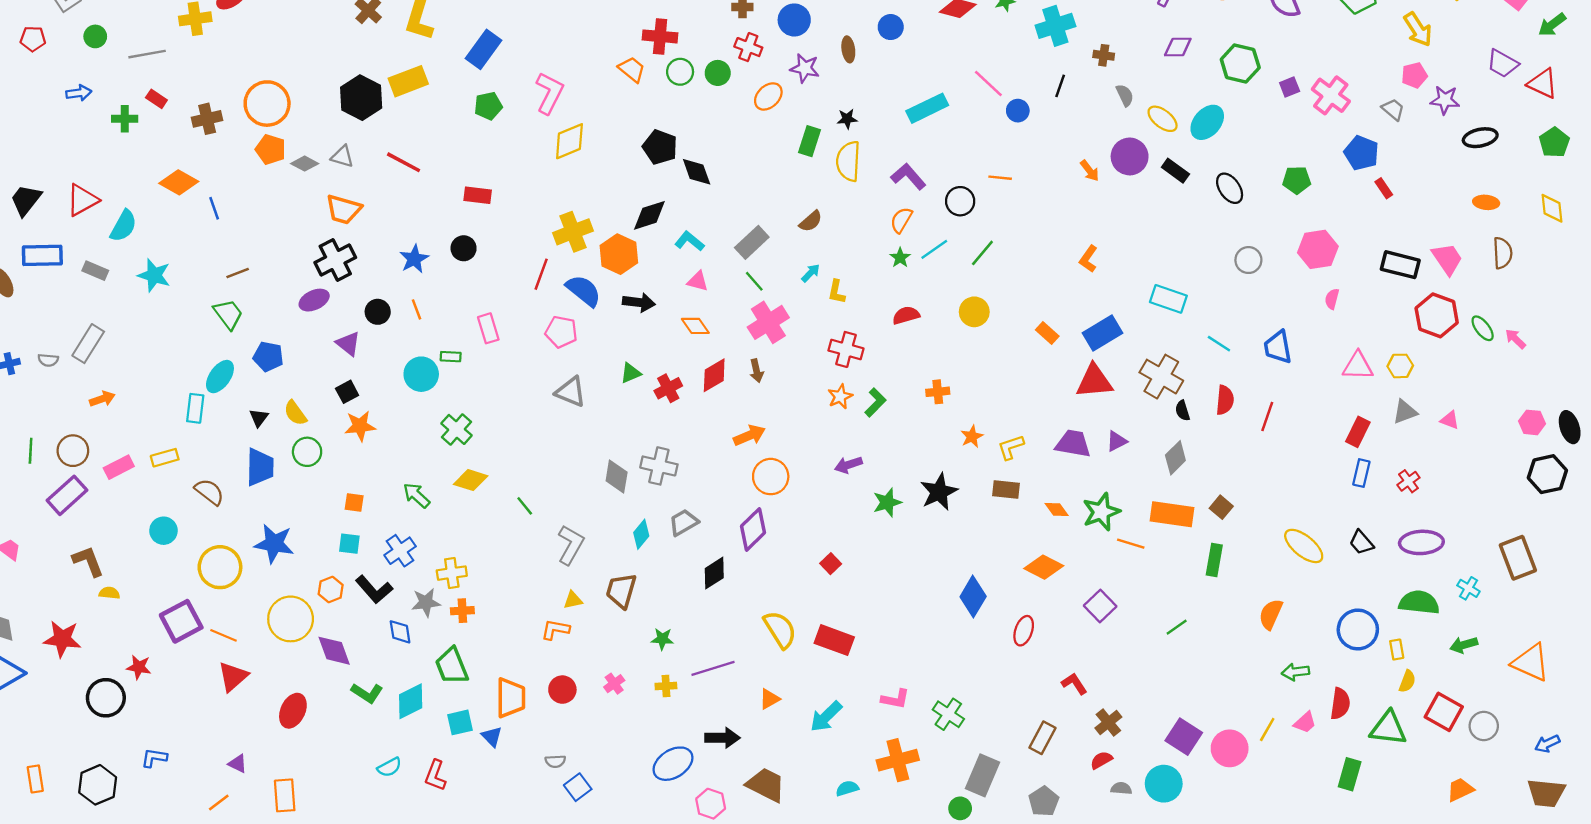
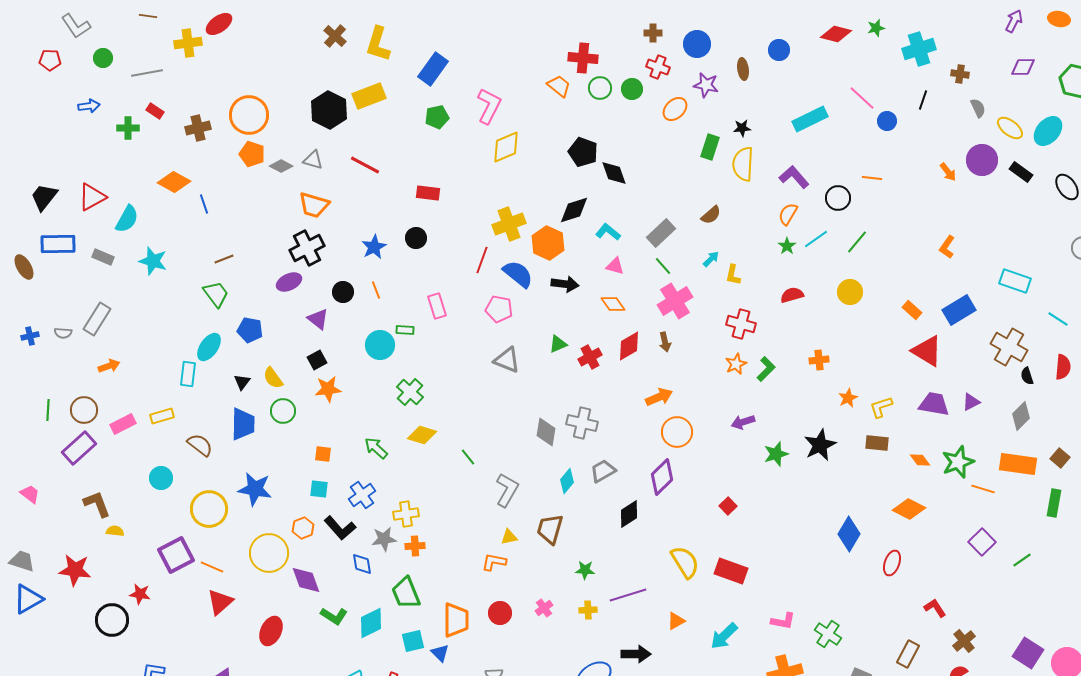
red triangle: (1094, 381) -> (927, 351), moved, turned 36
purple square: (1100, 606) -> (982, 542), moved

